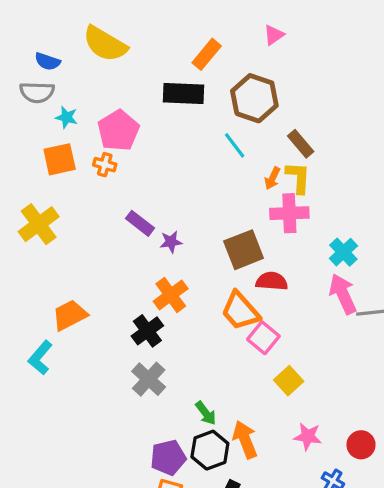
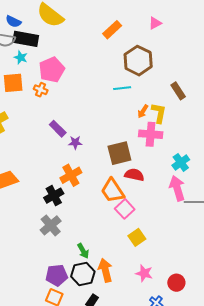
black rectangle: (183, 93) -> (26, 39), moved
brown rectangle: (301, 144) -> (178, 91), moved
cyan line: (235, 145) -> (122, 88), turned -66

